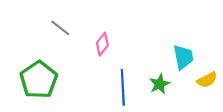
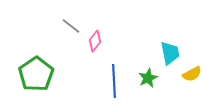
gray line: (60, 28) -> (71, 26), moved

